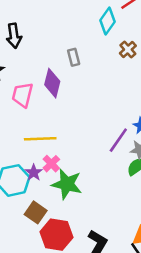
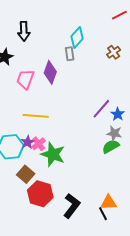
cyan diamond: (107, 21) -> (77, 37), moved
purple line: (118, 140) -> (101, 109), moved
pink cross: (51, 164) -> (39, 144), moved

